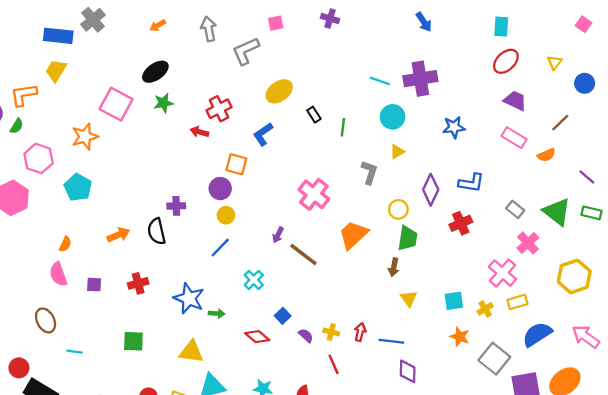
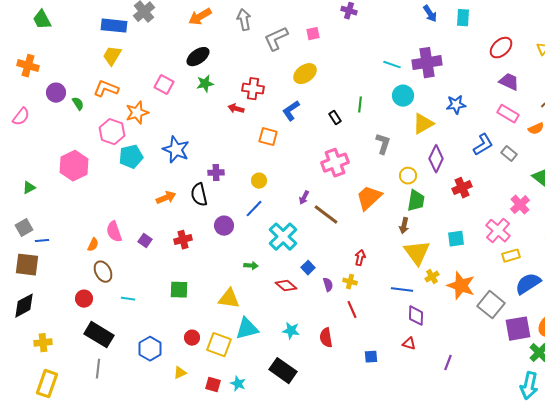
pink square: (276, 23) -> (313, 34), moved
orange arrow: (158, 25) -> (200, 17), size x1.6
cyan rectangle: (501, 27) -> (463, 18), moved
orange L-shape: (24, 95) -> (106, 89), moved, turned 30
pink square: (116, 104) -> (164, 85), size x0.7
red cross: (219, 109) -> (253, 89), turned 35
black rectangle: (314, 115) -> (335, 118), moved
green semicircle: (17, 126) -> (78, 104), turned -64
yellow triangle: (397, 152) -> (423, 124), moved, size x1.6
pink hexagon: (39, 158) -> (112, 132), moved
blue L-shape: (471, 183) -> (483, 145), moved, turned -40
cyan pentagon: (78, 187) -> (131, 157), turned 30
purple circle: (220, 189) -> (224, 226), moved
pink cross: (314, 194) -> (335, 163), turned 32
gray rectangle: (515, 209) -> (509, 154), moved
orange semicircle: (65, 244) -> (93, 245), moved
cyan cross: (254, 280) -> (283, 237), size x1.6
purple square: (94, 285) -> (145, 241), turned 32
blue star: (189, 298) -> (176, 150), moved
yellow triangle: (409, 298) -> (417, 253), size x1.8
cyan square: (454, 301) -> (456, 239), moved
yellow cross: (485, 309) -> (432, 277), moved
red arrow: (360, 332) -> (360, 258), moved
purple semicircle: (306, 335) -> (328, 285), turned 32
orange star: (460, 337) -> (461, 286), size x1.6
red circle: (19, 368) -> (84, 299), moved

